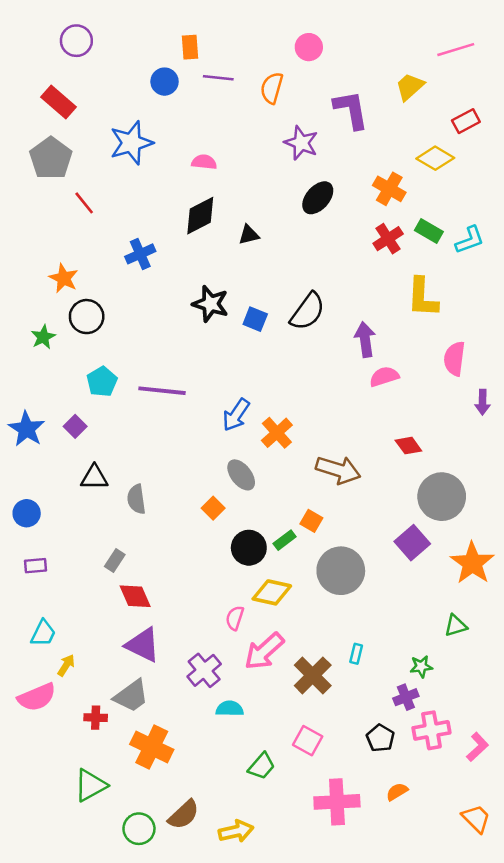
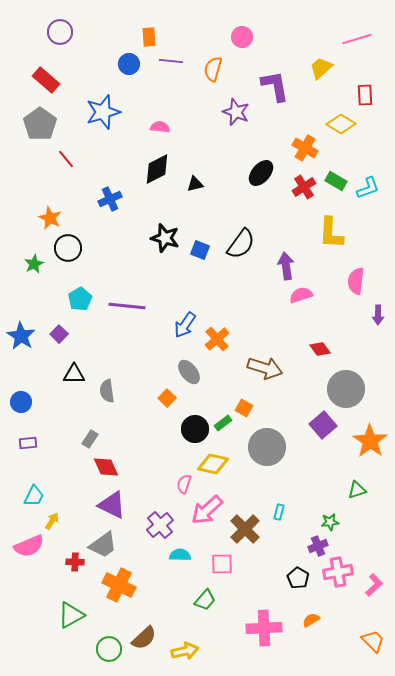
red rectangle: (466, 121) -> (365, 95), turned -65
black ellipse: (318, 198) -> (261, 173), moved
pink square: (308, 741) -> (222, 564), moved, turned -30

